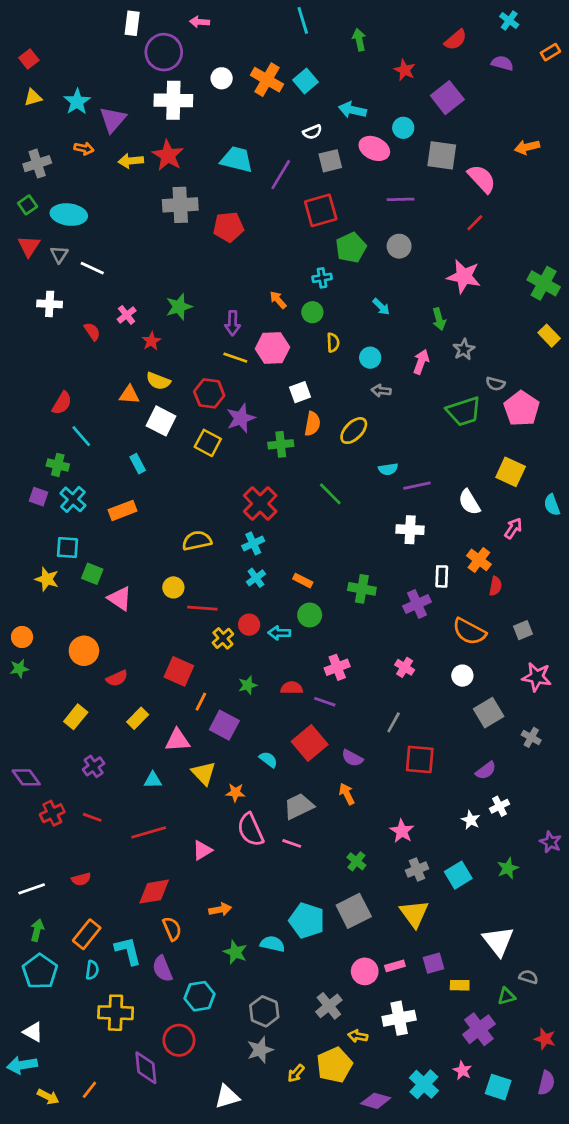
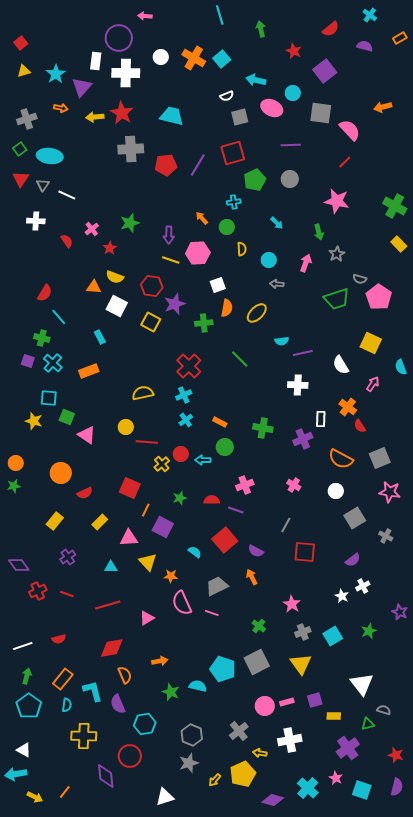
white rectangle: (132, 23) -> (96, 61), moved
purple line: (281, 175) -> (198, 165), moved
red semicircle: (495, 586) -> (360, 426), turned 136
gray square: (523, 630) -> (380, 458), size x1.5

